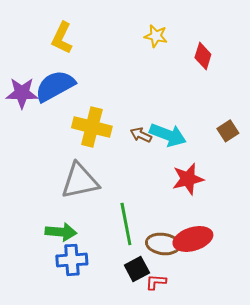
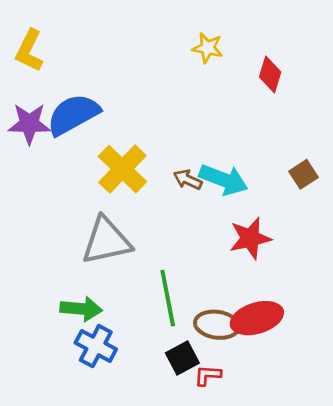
yellow L-shape: (62, 38) -> (29, 51), moved
yellow cross: (92, 127) -> (122, 169), turned 30
blue cross: (72, 260) -> (96, 346), turned 32

